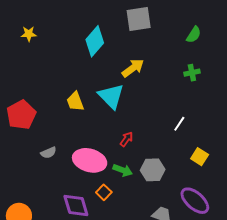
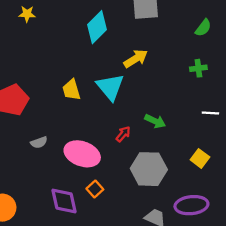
white line: (179, 124) -> (210, 113), moved, turned 56
green arrow: (123, 170) -> (155, 121), moved
gray hexagon: (153, 170) -> (149, 169), size x1.4
purple ellipse: (195, 201) -> (191, 205), turned -52

